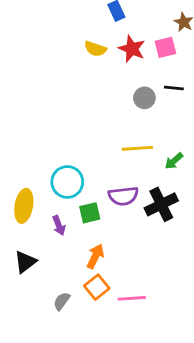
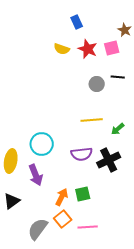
green square: (90, 213) -> (83, 194), moved
purple arrow: (59, 225) -> (36, 175), size x1.5
gray semicircle: (62, 301) -> (38, 229), size x1.6

